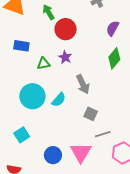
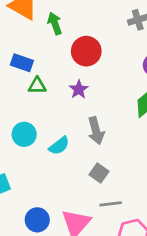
green arrow: (48, 12) -> (55, 23), moved
green triangle: (44, 64) -> (37, 86), moved
cyan circle: (32, 96) -> (24, 134), size x0.7

